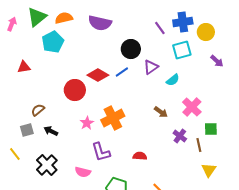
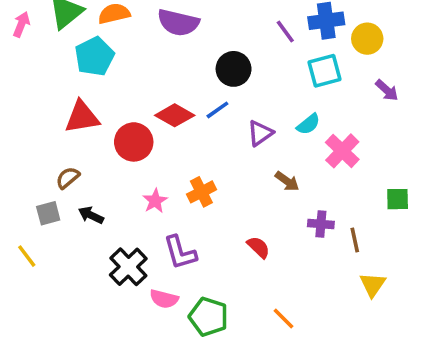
red triangle: (24, 67) -> (82, 117), moved, size x1.5
purple triangle: (151, 67) -> (260, 133), moved
pink cross: (192, 107) -> (342, 151), moved
orange cross: (113, 118) -> (201, 192), size x0.7
green square: (211, 129) -> (398, 199), moved
purple cross: (180, 136) -> (321, 224), turned -32
red semicircle: (140, 156) -> (258, 247), moved, turned 40
black cross: (47, 165) -> (128, 267), moved
pink semicircle: (83, 172) -> (164, 299), moved

